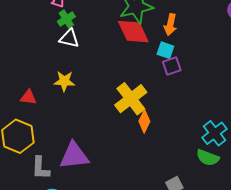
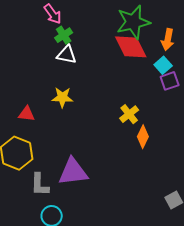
cyan square: (165, 50) -> (163, 65), turned 30
yellow cross: (131, 99) -> (129, 114), size x0.6

